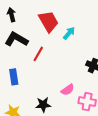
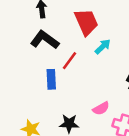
cyan arrow: (69, 33) -> (103, 47), moved
blue rectangle: (14, 77) -> (51, 79), moved

